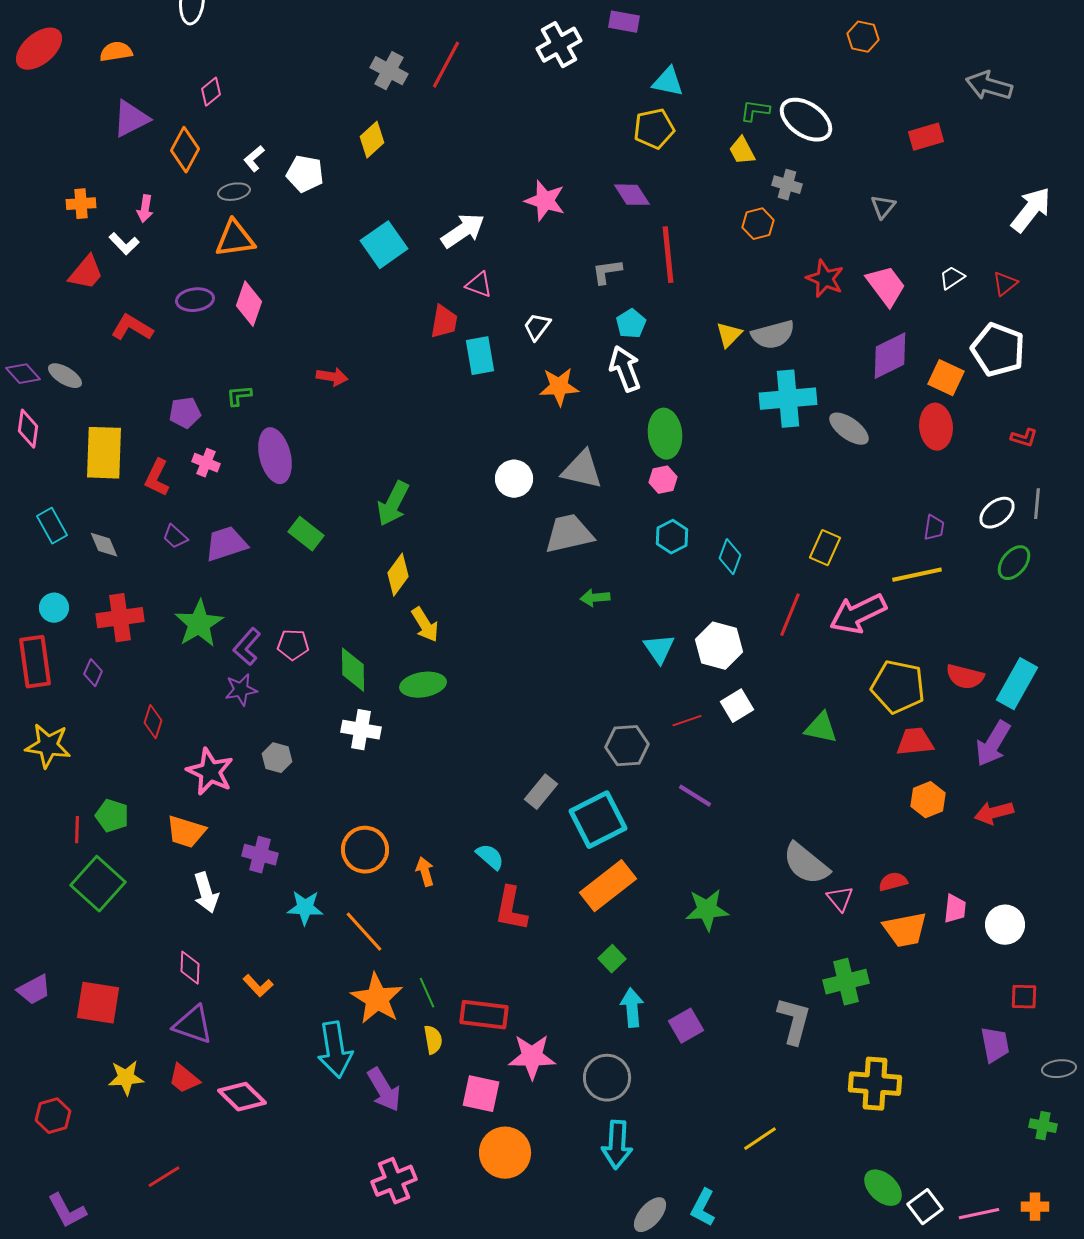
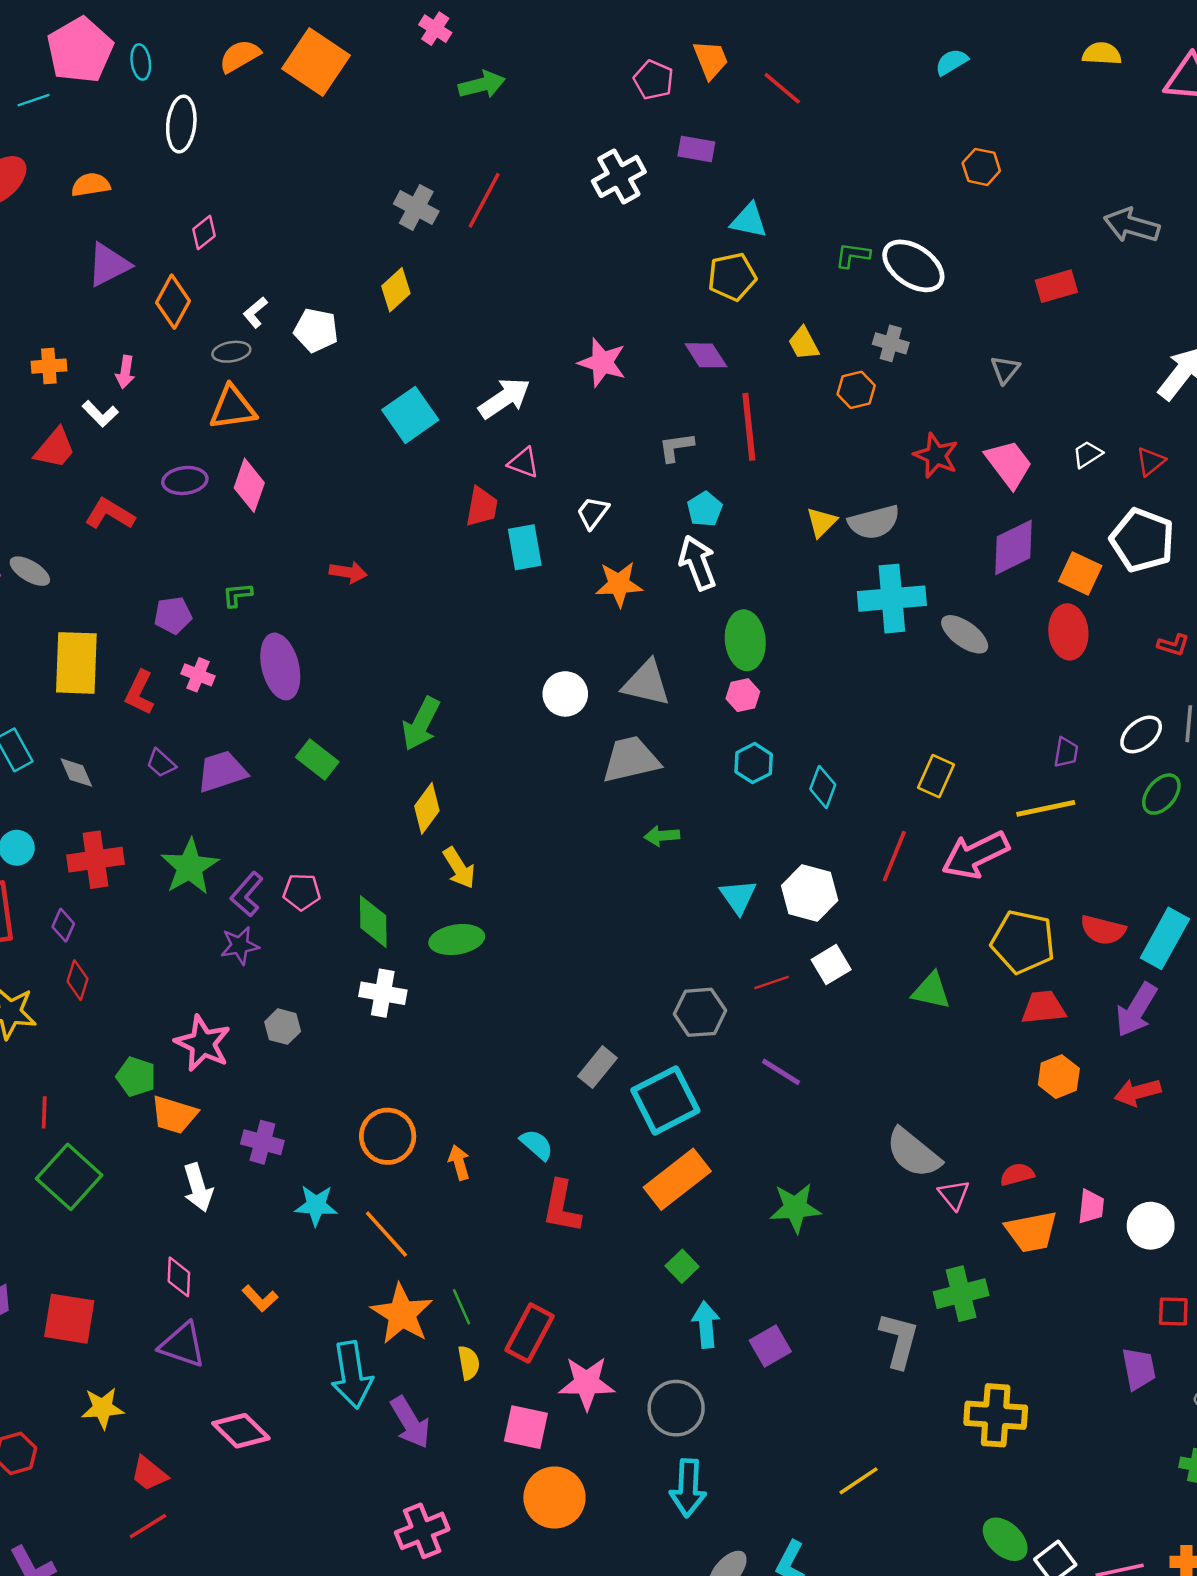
yellow trapezoid: (742, 151) -> (804, 343), moved
red diamond: (153, 722) -> (78, 980), moved
green pentagon: (112, 816) -> (136, 1077), moved
red rectangle: (484, 1015) -> (529, 1333), turned -69
red trapezoid: (184, 1079) -> (149, 1474), moved

